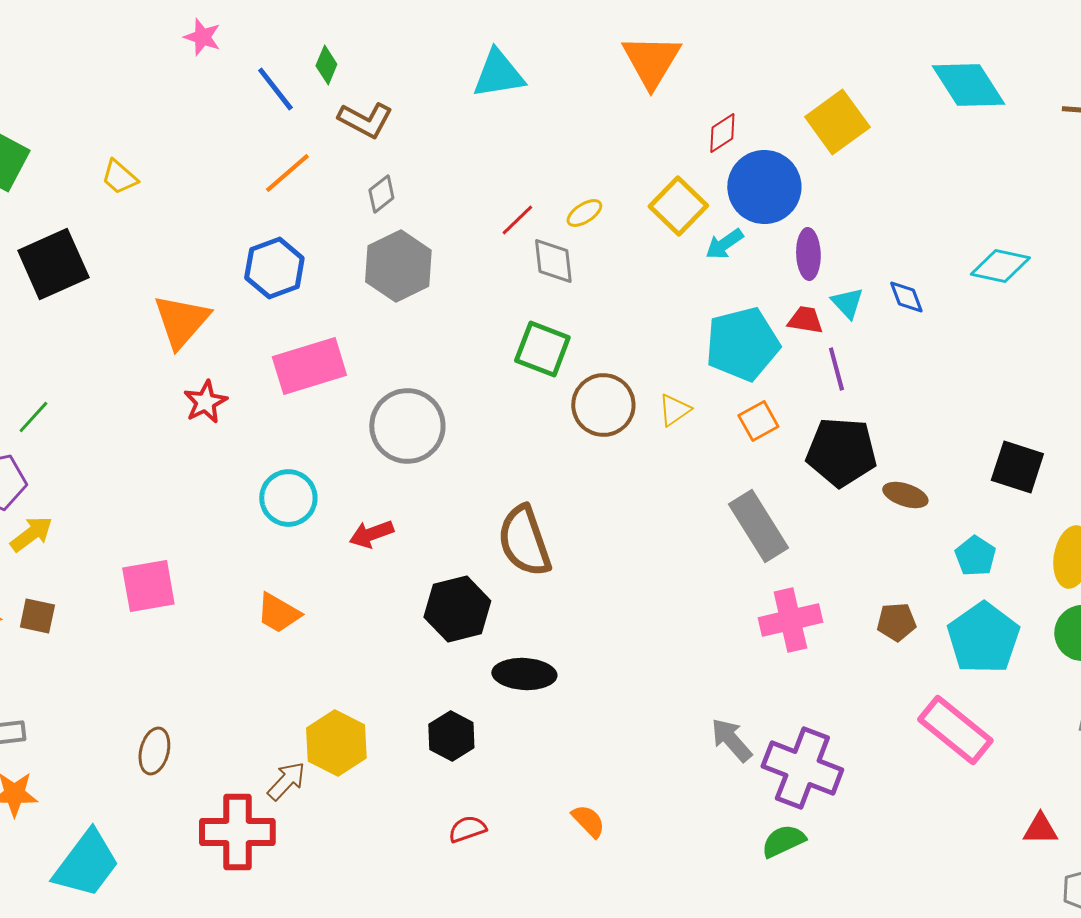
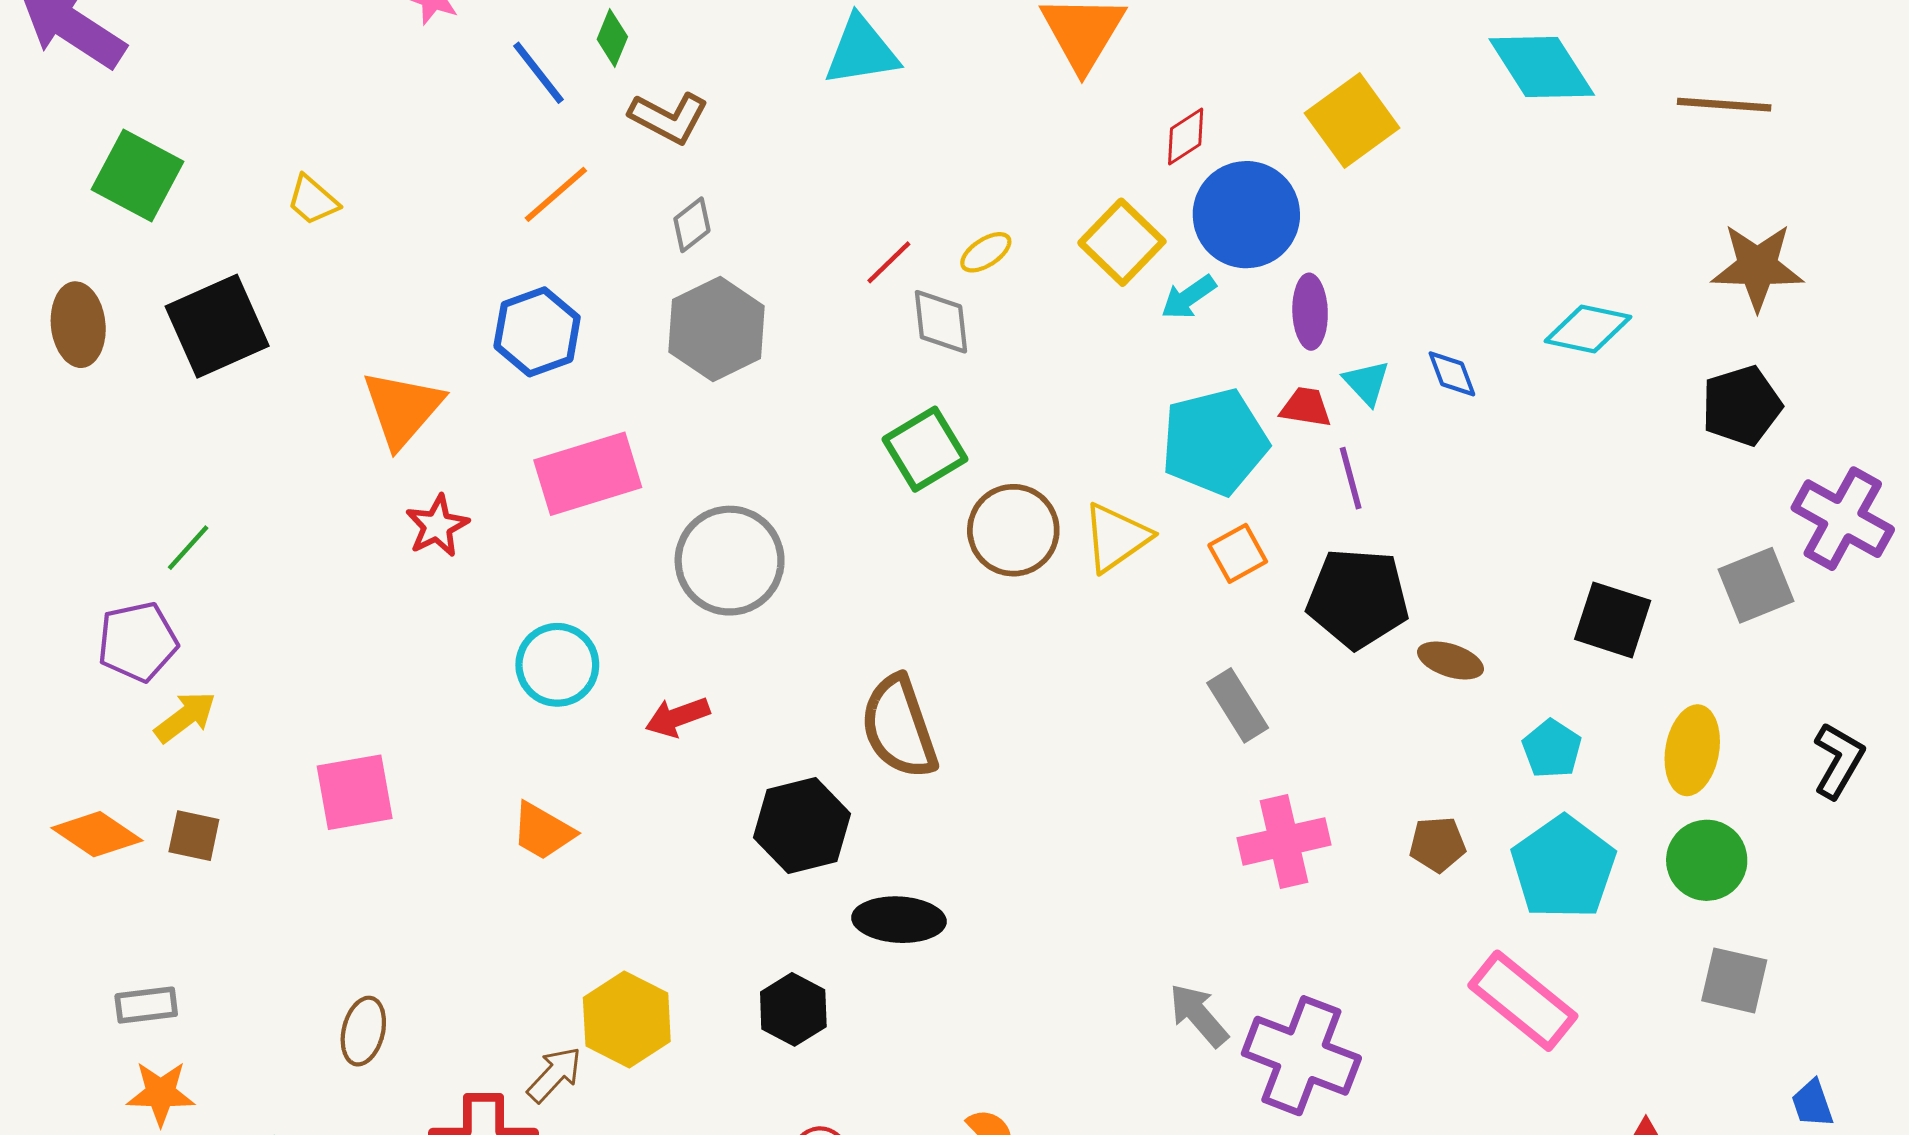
green square: (542, 349) -> (925, 449), turned 38
yellow triangle: (674, 410) -> (1116, 537), size x1.5
gray rectangle: (758, 526) -> (1238, 705), size x0.7

